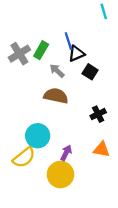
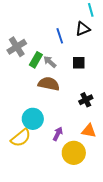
green rectangle: (41, 50) -> (36, 60), moved
black triangle: (76, 54) -> (83, 29), moved
black square: (90, 72) -> (79, 63), turned -32
yellow circle: (60, 175) -> (74, 153), moved

